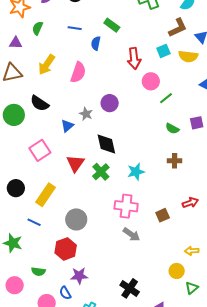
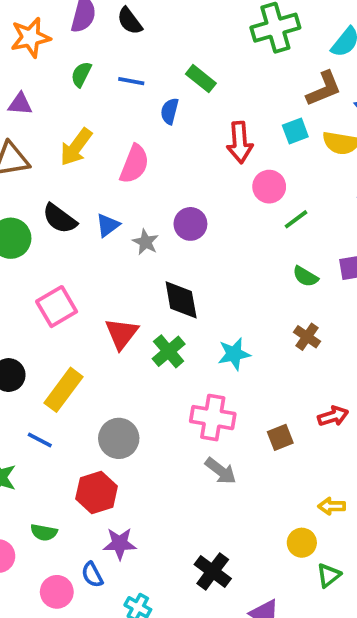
green semicircle: (38, 28) -> (81, 74), moved
blue triangle: (67, 126) -> (108, 225), moved
brown cross: (175, 161) -> (307, 337), turned 32

